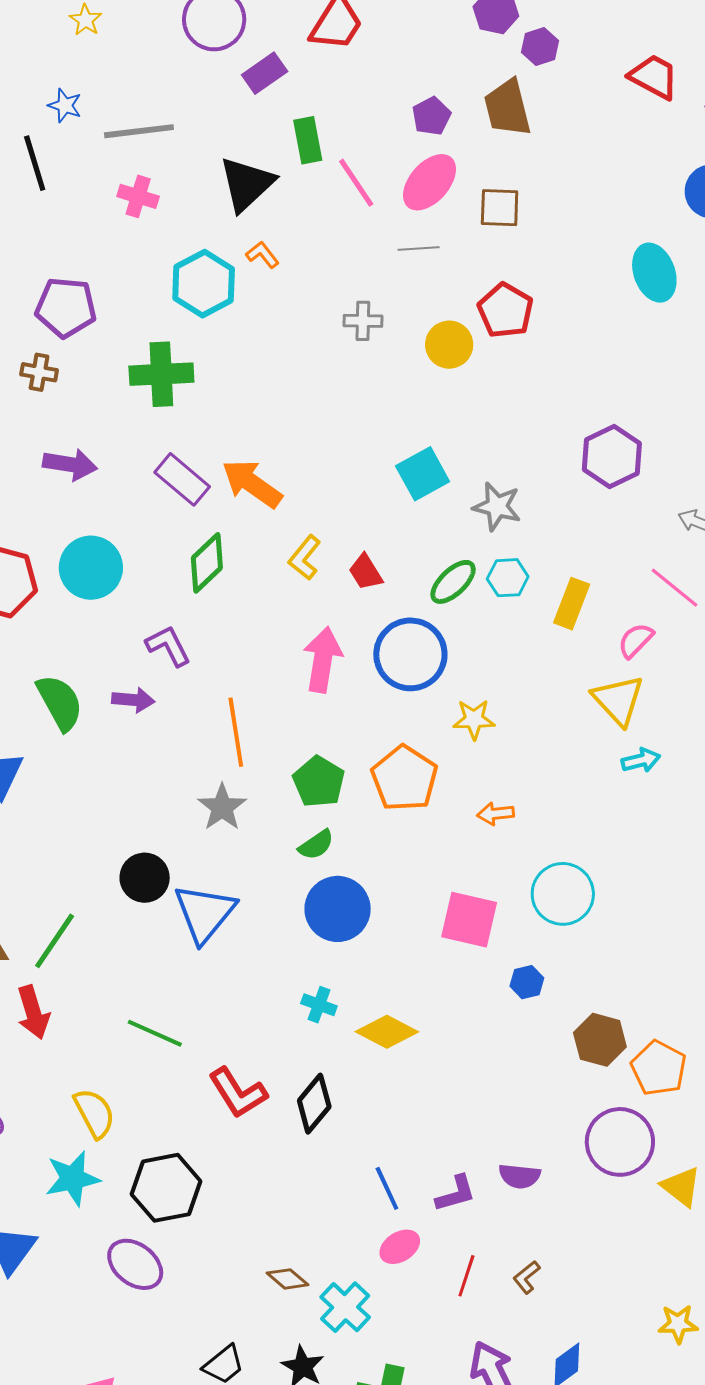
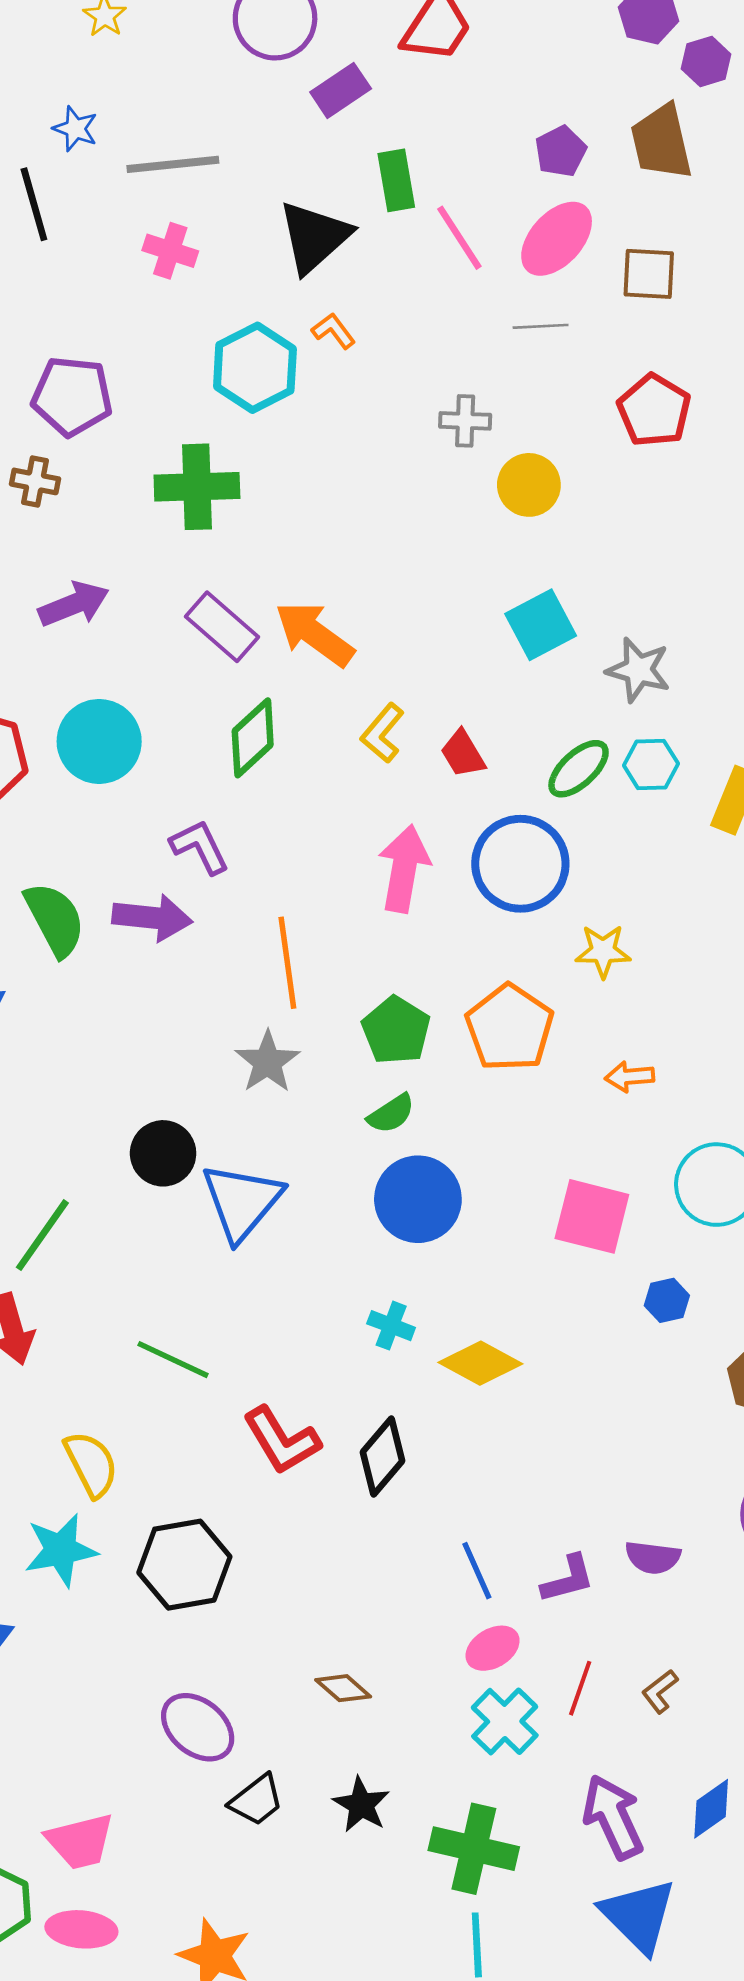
yellow circle: (449, 345) -> (529, 485), moved
purple arrow: (70, 464) -> (74, 604), turned -32
purple arrow: (133, 700) -> (152, 918), size x1.4
purple ellipse: (135, 1264) -> (198, 1727), moved
cyan cross: (345, 1307) -> (505, 1721), moved

